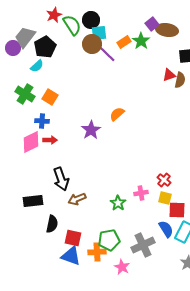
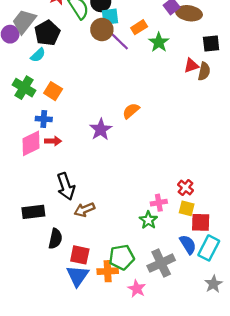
green star: (141, 41) -> (159, 42), moved
green star: (118, 203) -> (148, 220), moved
blue triangle: (71, 256) -> (77, 276), turned 45

